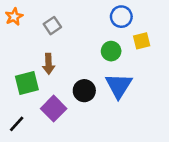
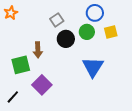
gray square: (52, 26) -> (57, 20), moved
green circle: (111, 51) -> (87, 32), moved
black circle: (84, 91) -> (66, 39), moved

